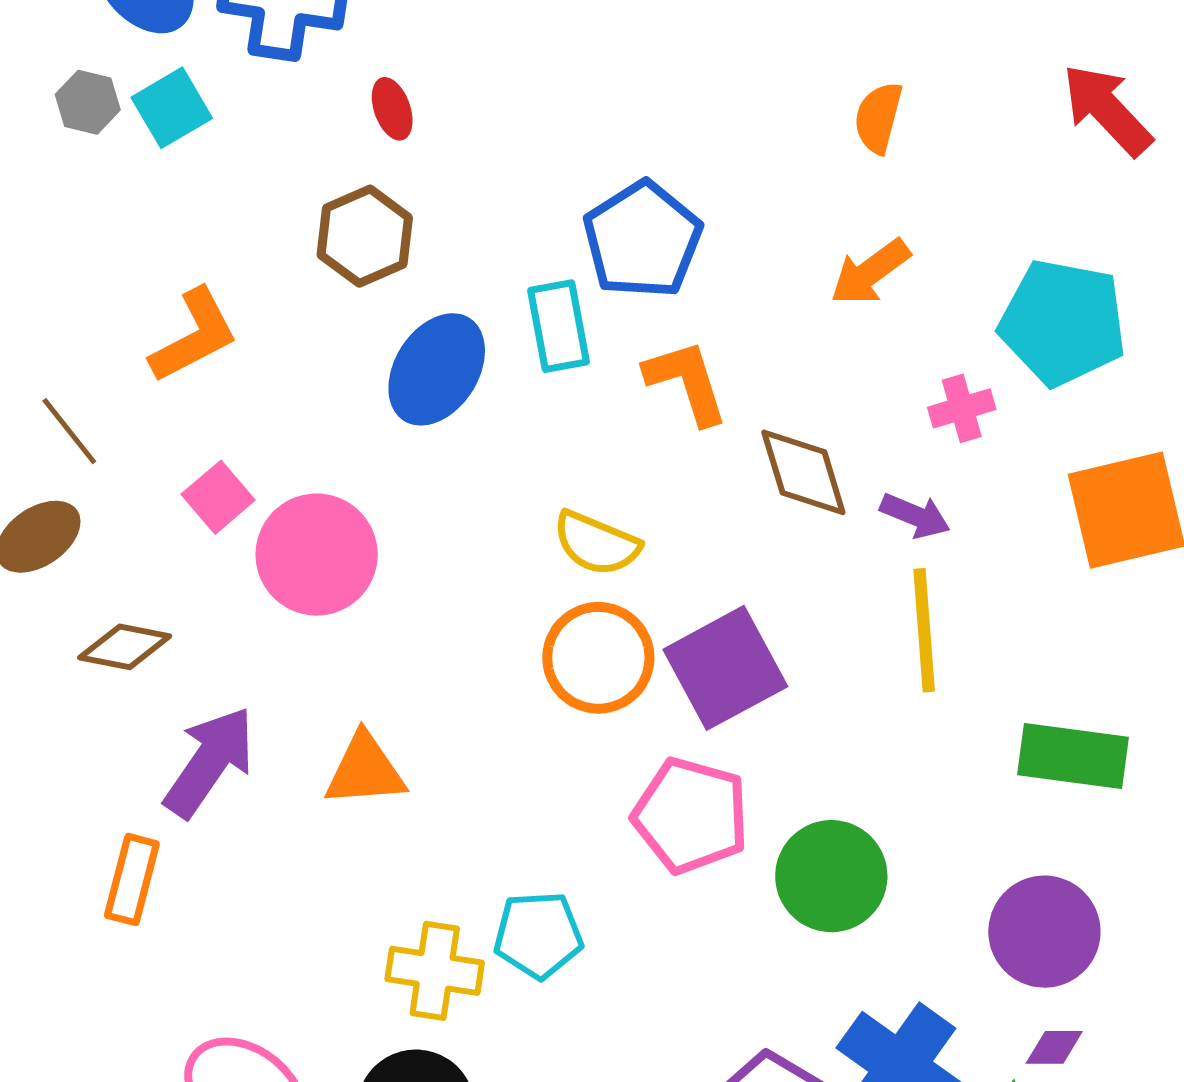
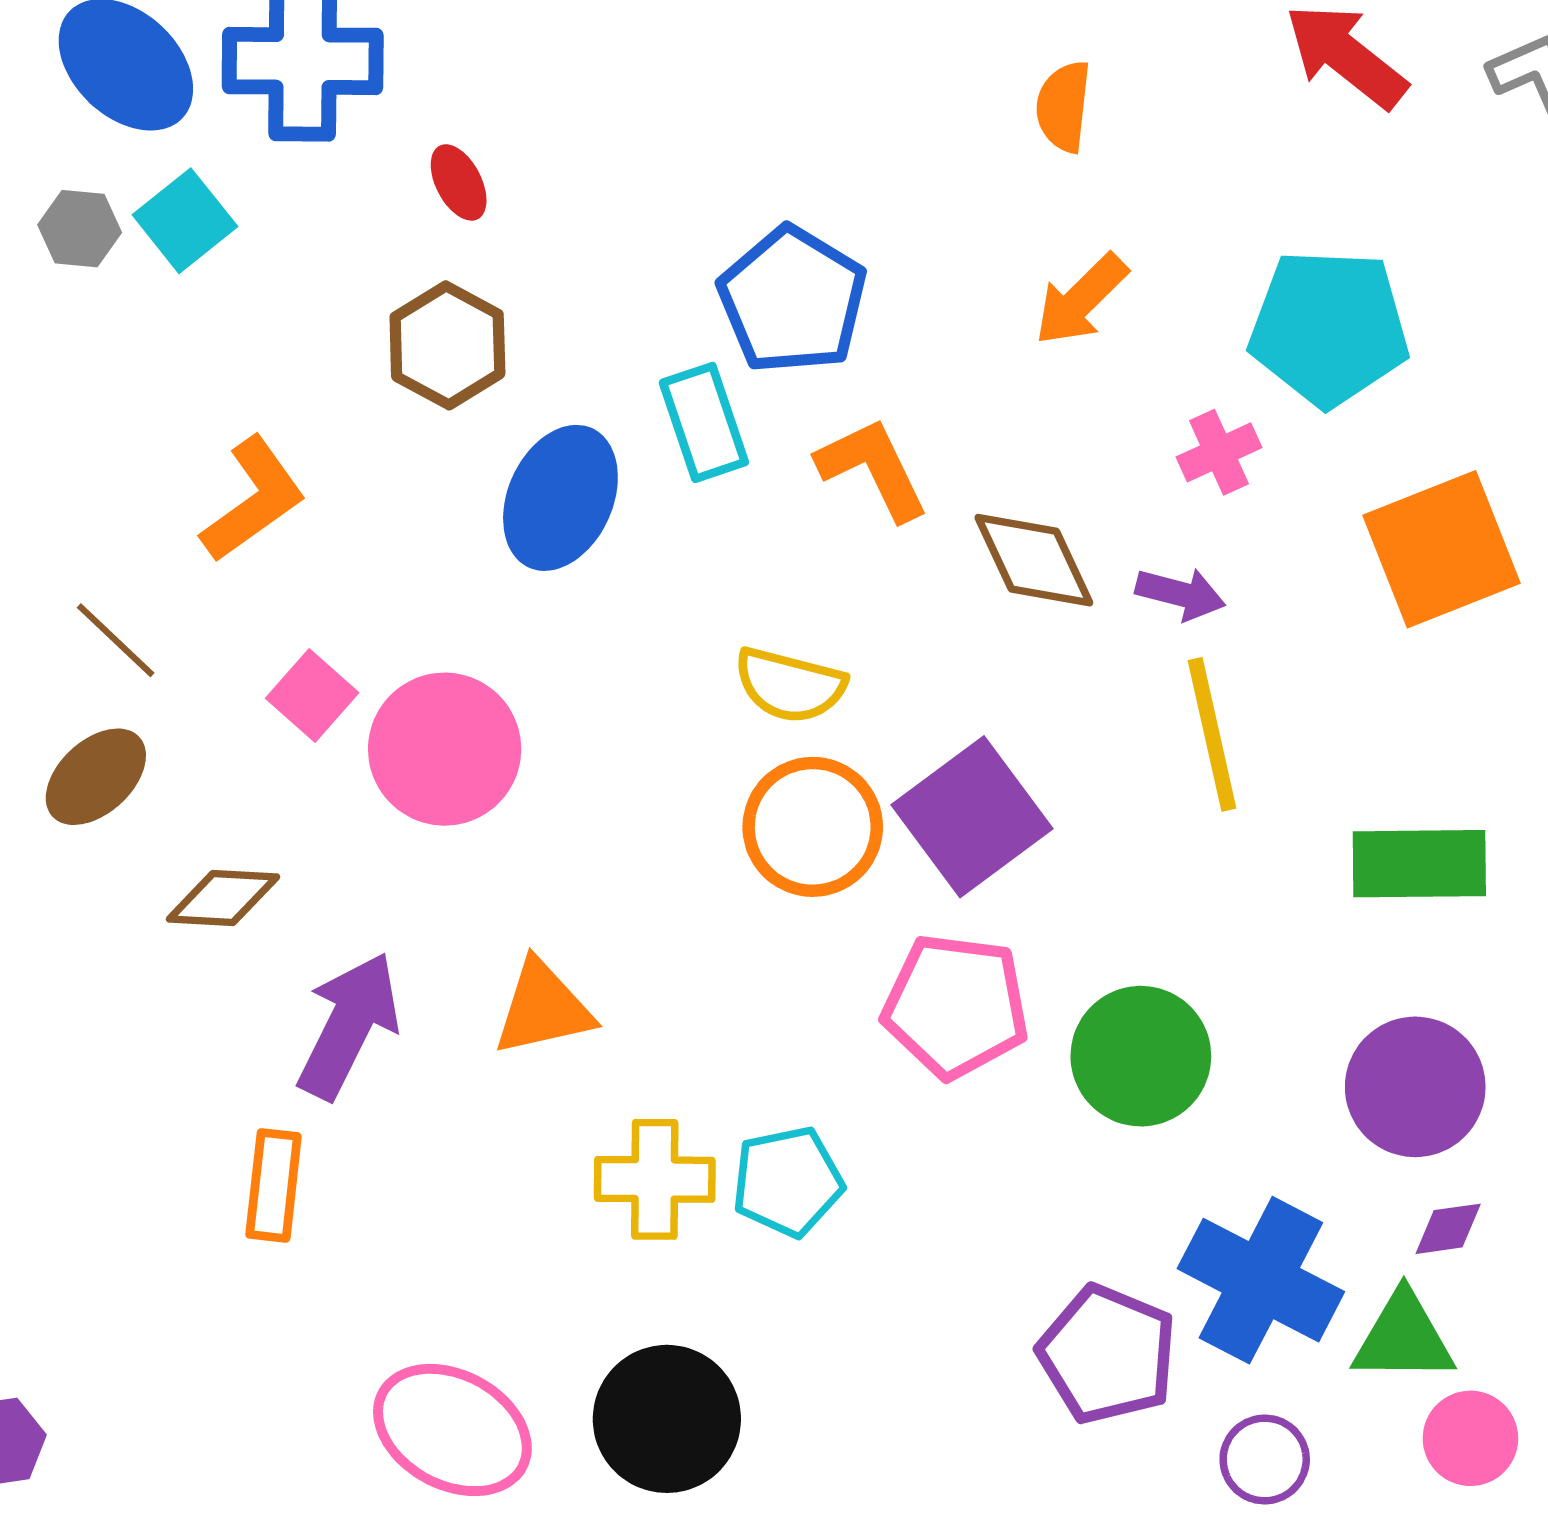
yellow cross: (435, 971) -> (655, 1179), moved

